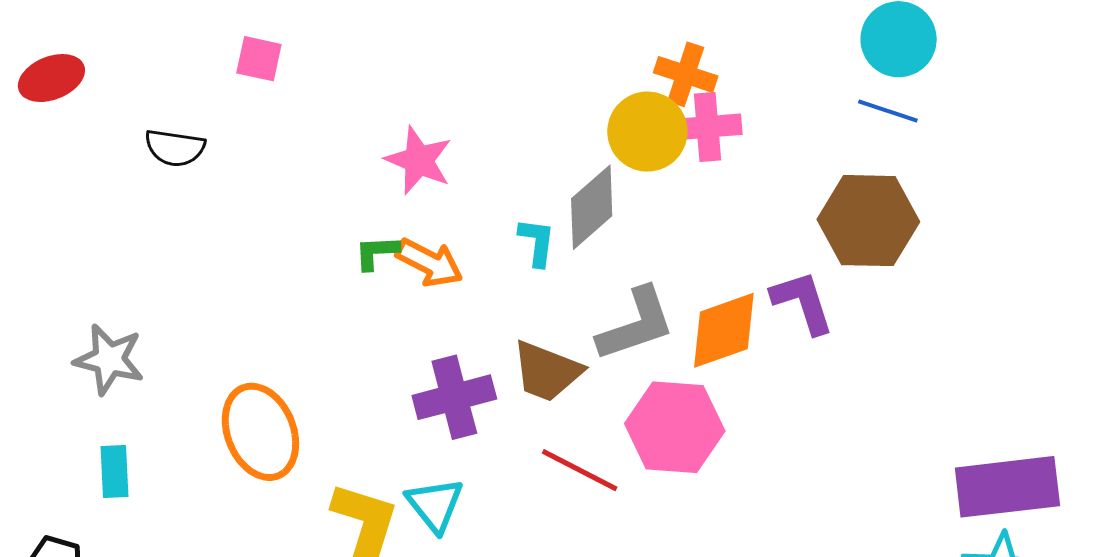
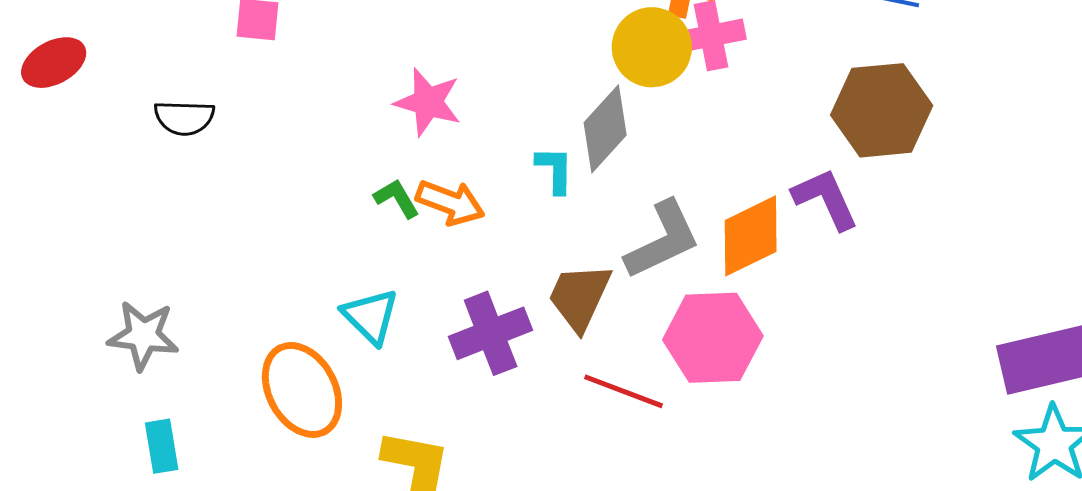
green L-shape: (377, 252) -> (397, 198), turned 69
brown trapezoid: (547, 371) -> (580, 297), turned 100
cyan triangle: (435, 505) -> (370, 316), moved

